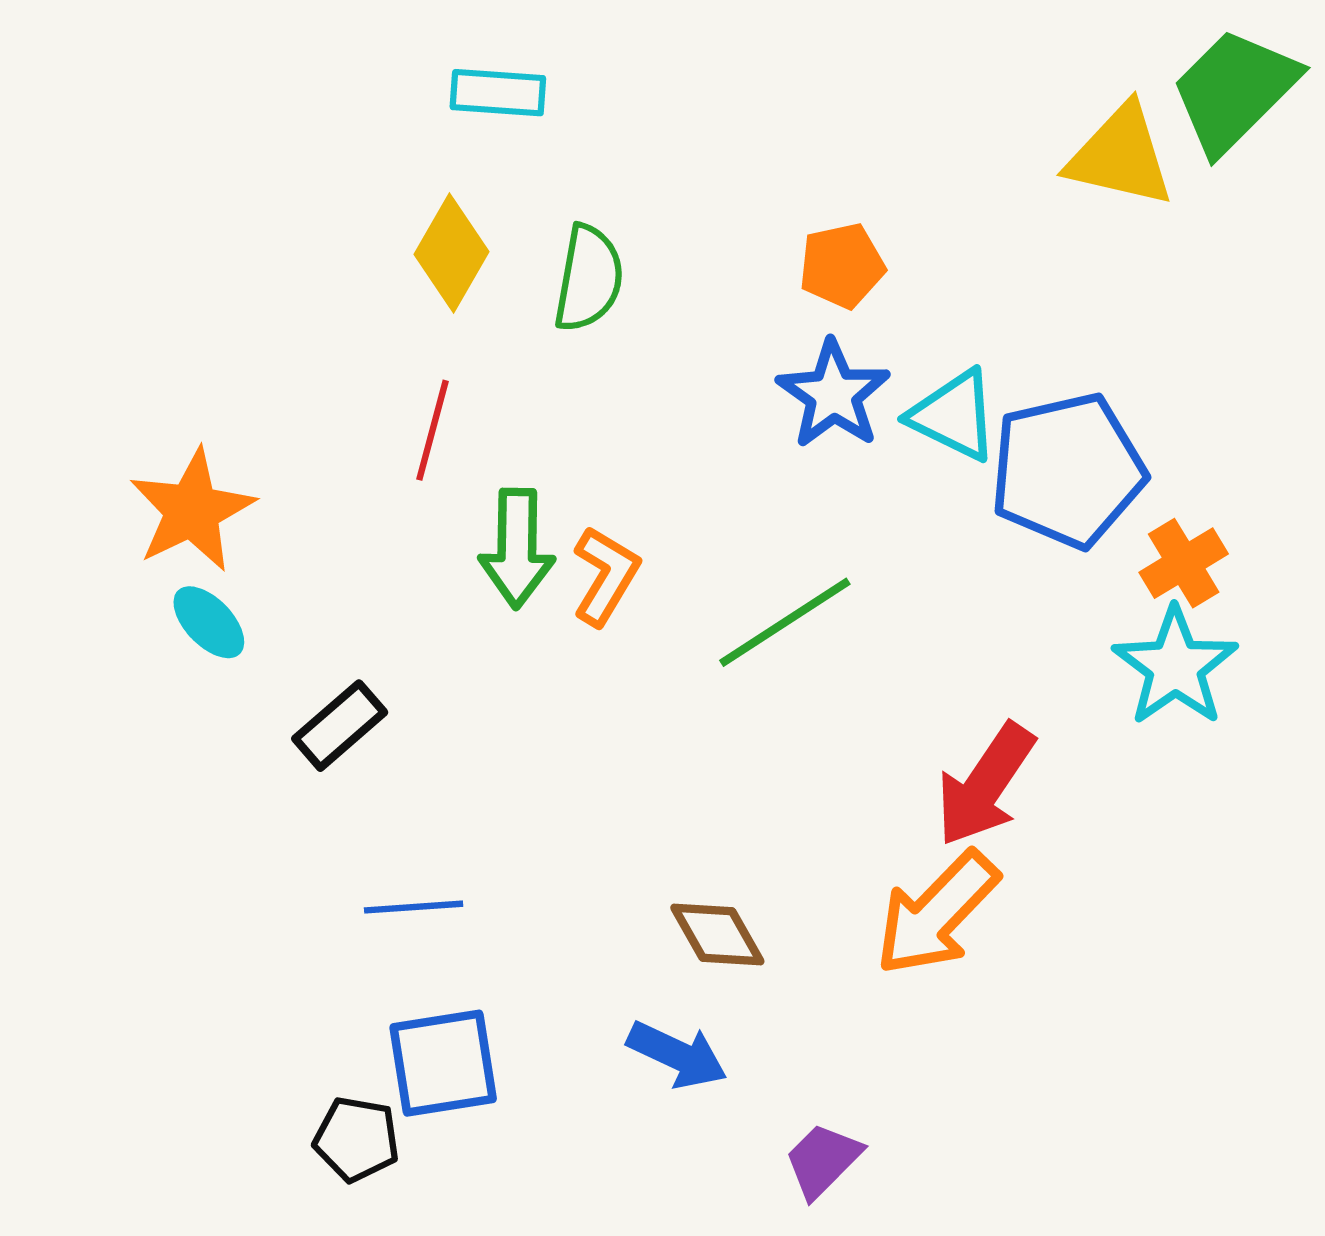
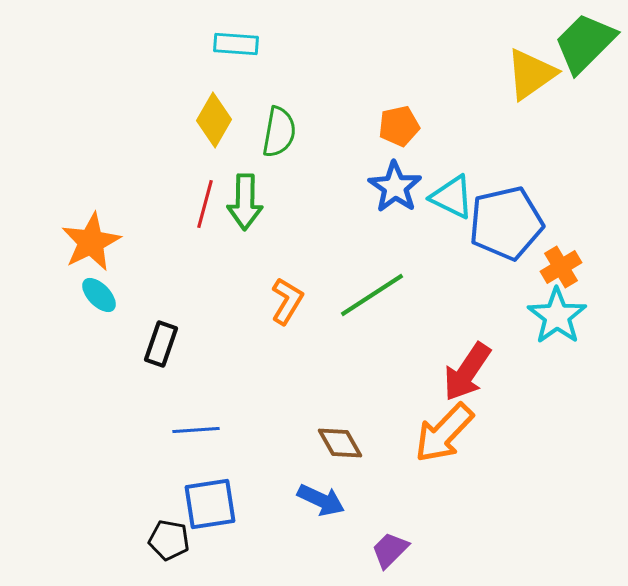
yellow triangle: (1120, 156) -> (531, 74), turned -48
green arrow: (517, 548) -> (245, 202), moved
orange L-shape: (606, 576) -> (287, 301), moved
black rectangle: (340, 726) -> (161, 344), turned -30

